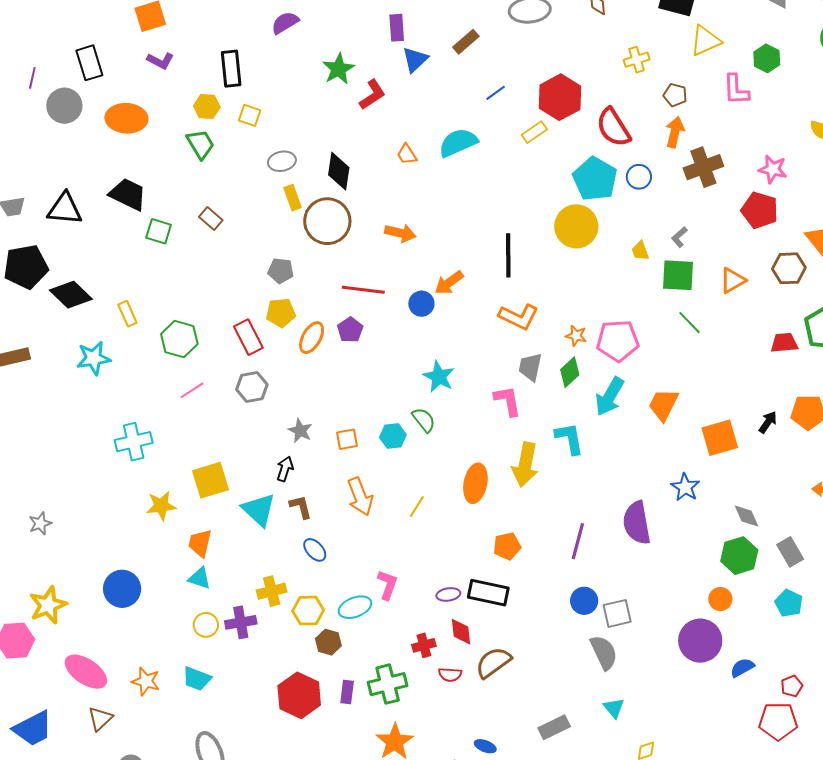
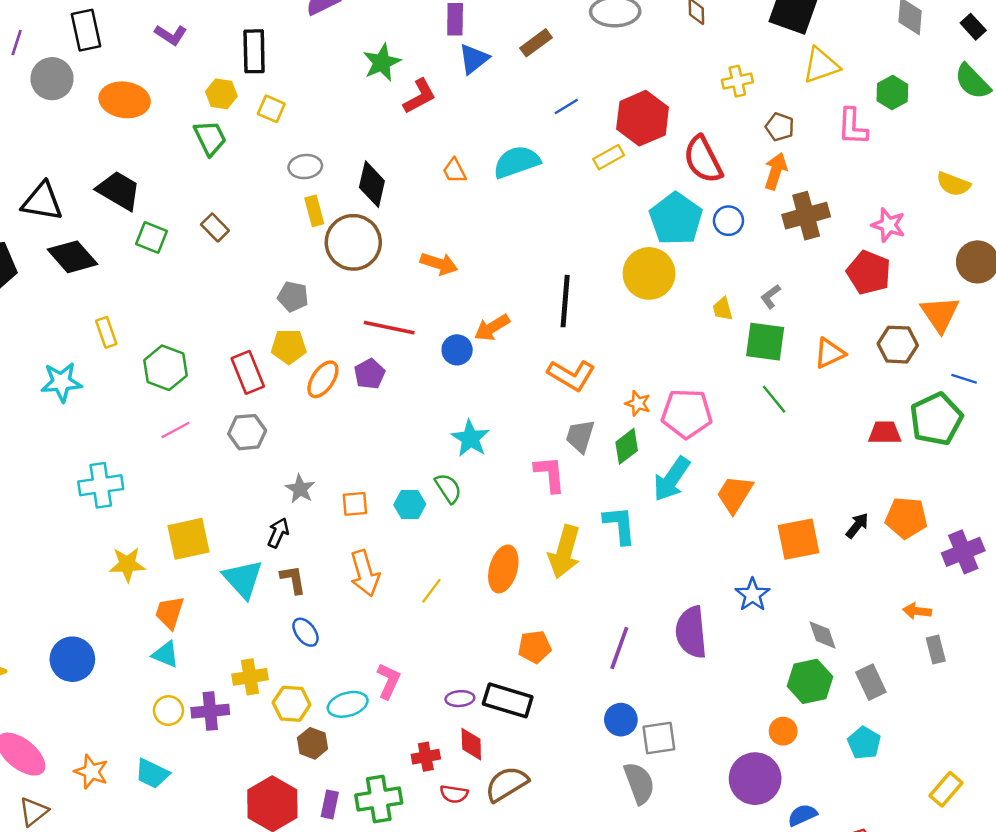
black diamond: (71, 295) -> (73, 257), moved

